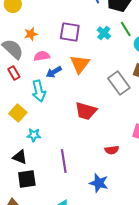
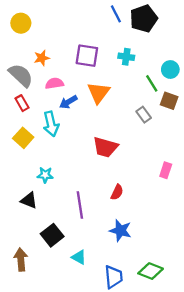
green line: (126, 29) -> (152, 83), moved
cyan cross: (104, 33) -> (126, 57), turned -32
gray rectangle: (119, 83) -> (144, 115), size x0.6
yellow square: (18, 113) -> (23, 138), moved
red semicircle: (112, 150) -> (117, 192), moved, turned -56
black square: (27, 179) -> (52, 235), moved, turned -30

